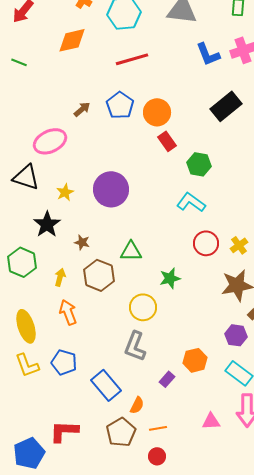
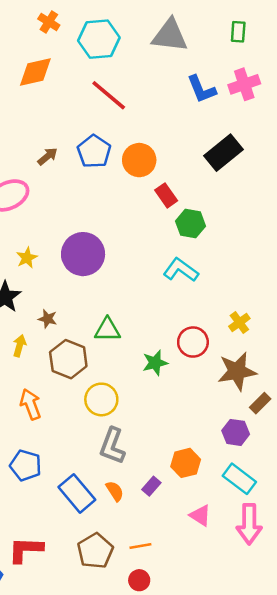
red line: (132, 59) -> (109, 95), turned 56
red rectangle: (167, 141) -> (166, 195), moved
red circle: (206, 243) -> (193, 342), moved
yellow arrow: (60, 277) -> (20, 346), moved
yellow circle: (143, 307) -> (101, 399), moved
orange semicircle: (137, 405) -> (115, 491), moved, turned -60
pink triangle: (211, 421) -> (200, 515), moved, turned 36

